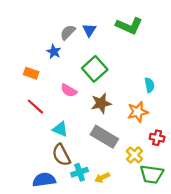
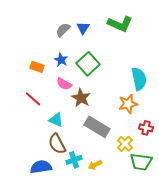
blue star: (54, 52) -> (61, 60), moved
orange rectangle: (31, 73) -> (37, 67), moved
cyan semicircle: (150, 85) -> (139, 79), size x1.6
brown star: (101, 103) -> (81, 98), moved, turned -30

